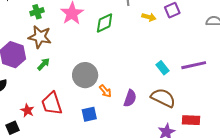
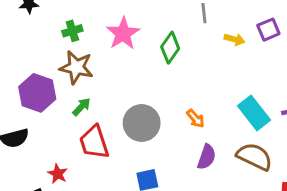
green diamond: (105, 23) -> (170, 48), turned -30
cyan rectangle: (163, 68) -> (254, 113), size x1.6
orange arrow: (105, 91) -> (196, 119), moved
red trapezoid: (52, 104) -> (94, 142), moved

